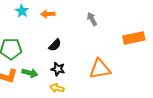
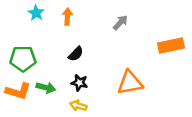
orange arrow: (48, 14) -> (67, 17), turned 96
gray arrow: (92, 19) -> (120, 23), turned 72

